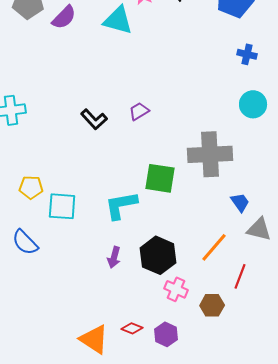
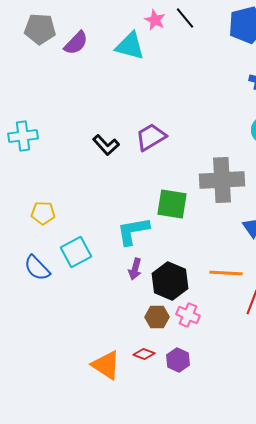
purple trapezoid: (139, 111) -> (151, 137), size x1.5
cyan square: (62, 206) -> (76, 252), moved, turned -32
orange line: (214, 247) -> (226, 273), turned 52
purple arrow: (114, 257) -> (135, 269), moved
brown hexagon: (212, 305) -> (157, 317), moved

